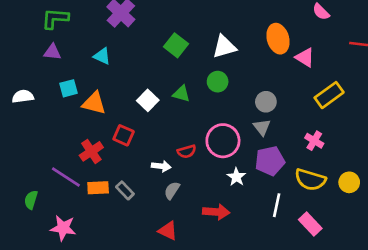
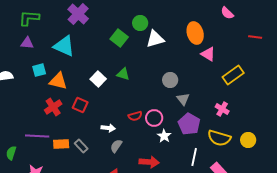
cyan triangle: (102, 56) -> (64, 46), size x1.6
pink triangle: (305, 57) -> (208, 54), moved
green circle: (218, 82) -> (140, 23), moved
gray circle: (266, 102) -> (170, 80), moved
pink circle: (223, 141) -> (154, 118), moved, size x0.7
red cross: (91, 151) -> (53, 107), moved
red semicircle: (187, 151) -> (135, 116), moved
purple pentagon: (270, 161) -> (189, 124), turned -30
purple line: (66, 177) -> (37, 136), turned -30

